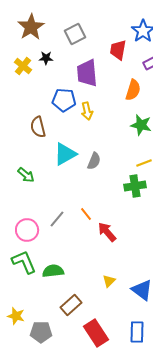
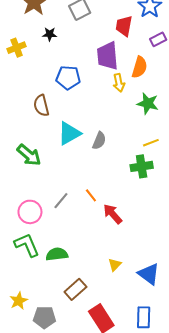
yellow cross: (23, 66) -> (17, 48), moved, turned 30
purple trapezoid: (87, 73) -> (107, 56), moved
yellow arrow: (87, 111) -> (119, 83), moved
green arrow: (26, 175) -> (29, 155), size x1.4
yellow star: (16, 316) -> (19, 301), turned 30

